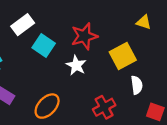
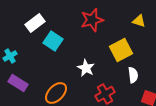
red star: (84, 36) -> (92, 20), moved
white star: (76, 65) -> (86, 68), moved

